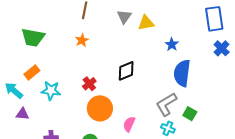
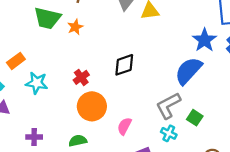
green trapezoid: (33, 37) -> (47, 18), moved
blue star: (172, 44) -> (204, 40), moved, size x1.5
blue semicircle: (182, 73) -> (188, 71), turned 32

